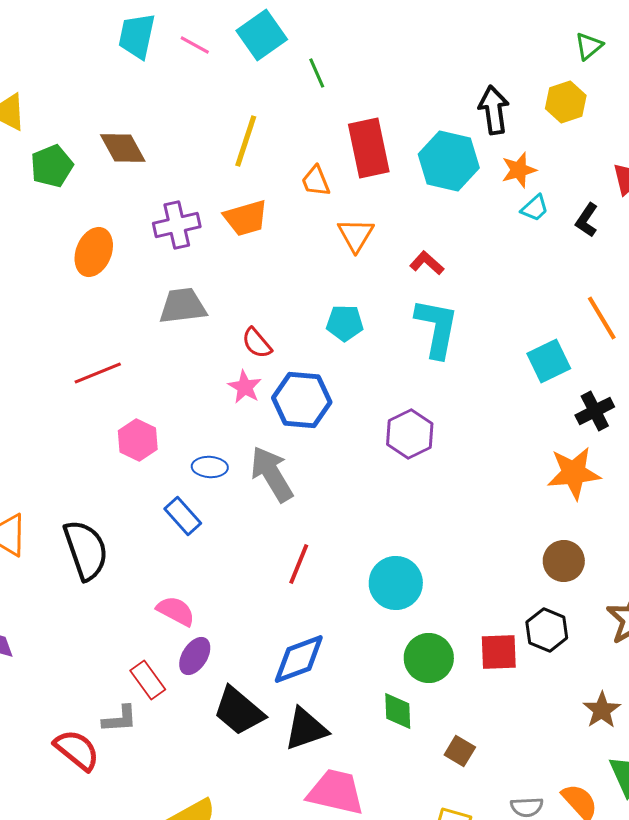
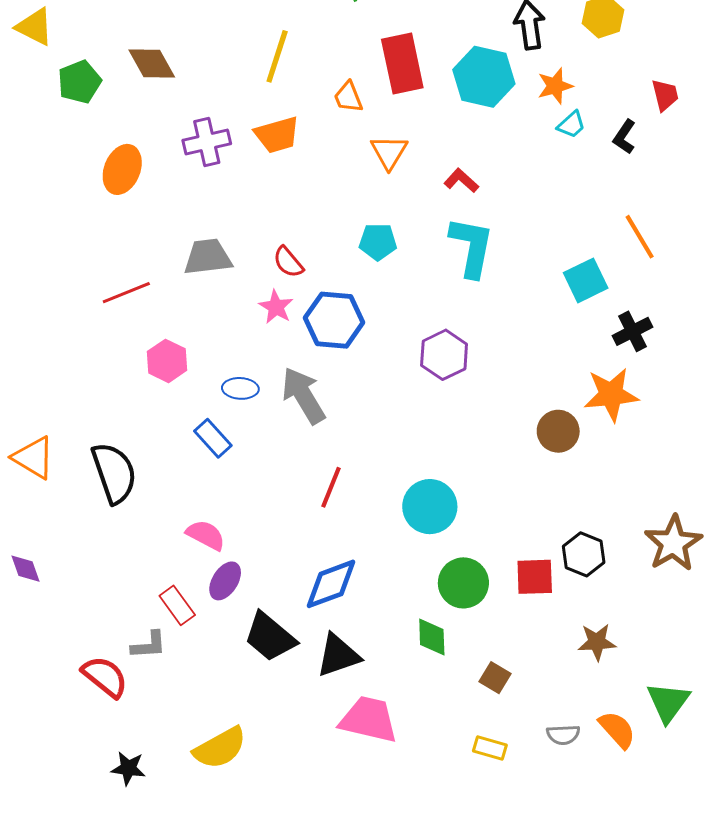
gray trapezoid: (183, 306) -> (208, 257), moved
brown circle: (564, 561) -> (558, 431), moved
brown star: (602, 710) -> (597, 642), moved, turned 30

